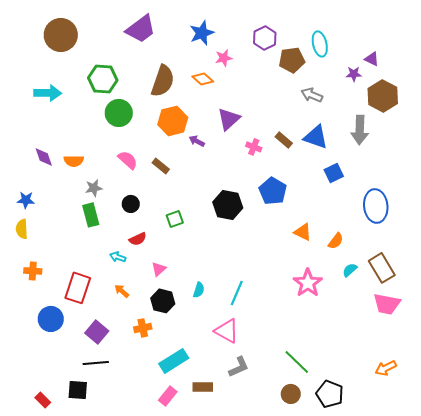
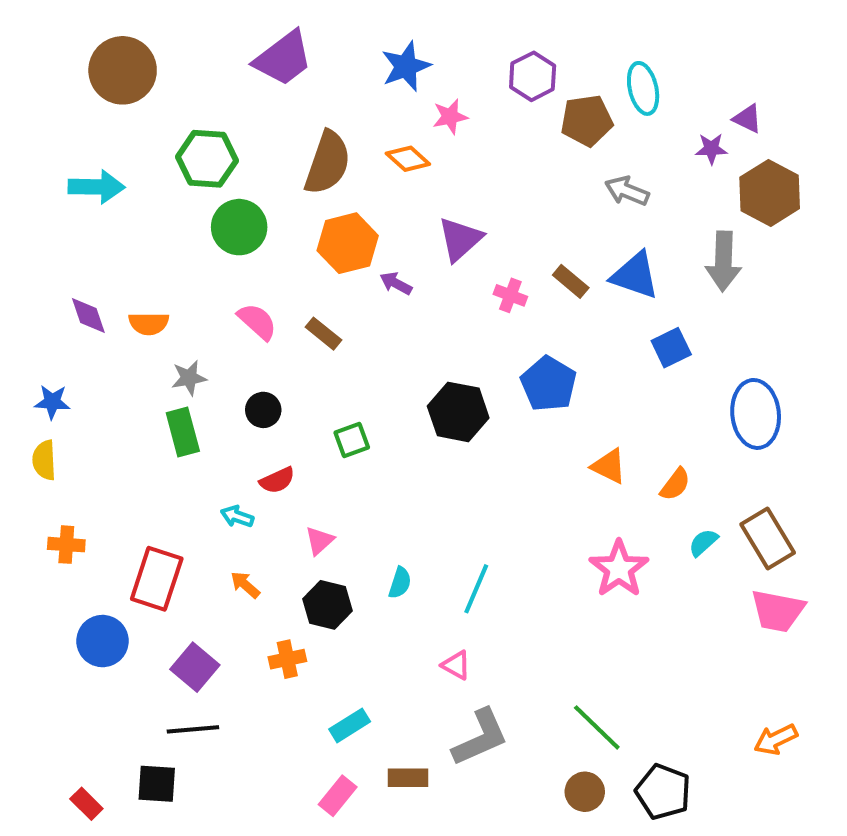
pink triangle: (227, 331) -> (456, 665), size x0.6
cyan rectangle: (174, 361) -> (350, 725), size x0.7
gray L-shape: (239, 367) -> (480, 737), size x1.4

